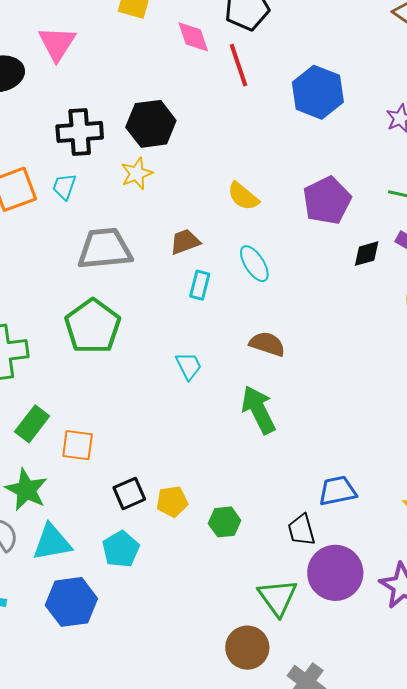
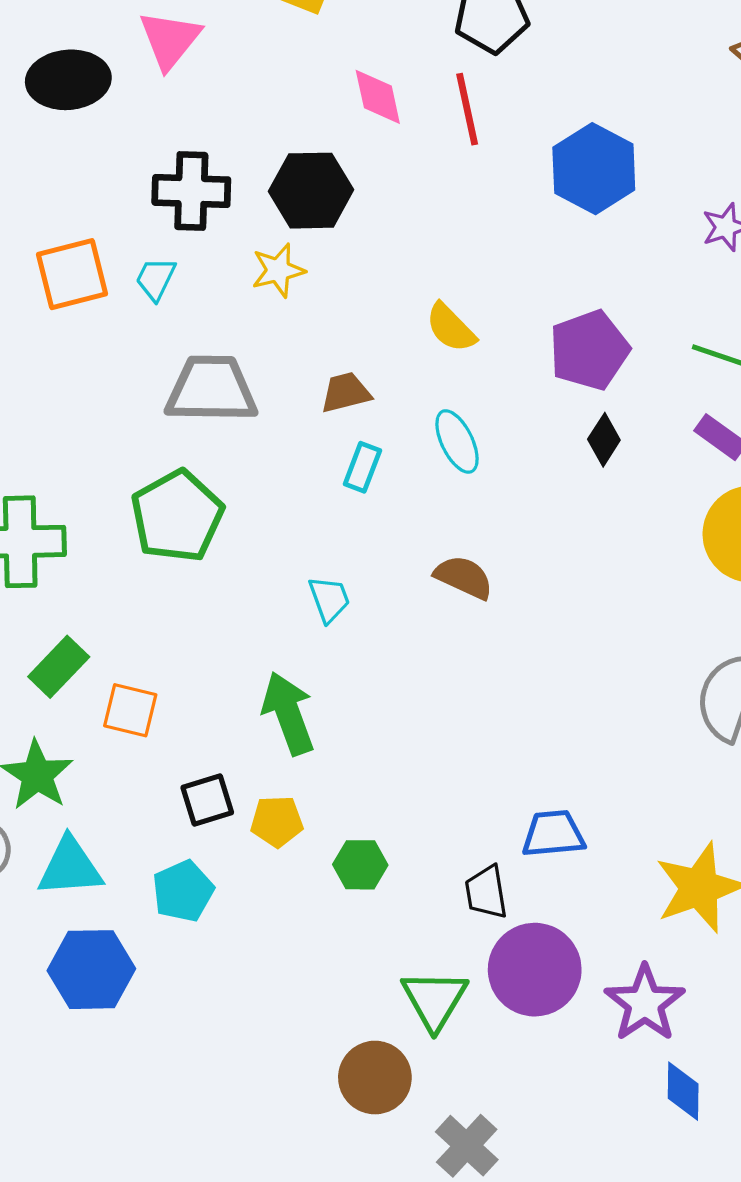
pink diamond: (193, 37) -> (378, 97), moved
black diamond: (367, 254) -> (604, 440), moved, turned -48
green arrow: (259, 410) -> (288, 713), moved

